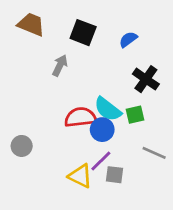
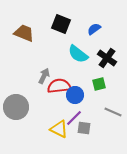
brown trapezoid: (31, 24) -> (24, 33), moved
gray arrow: (60, 65) -> (44, 76), moved
cyan semicircle: (108, 109) -> (78, 54), moved
gray circle: (22, 146) -> (16, 107), size x1.6

